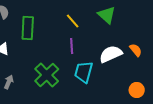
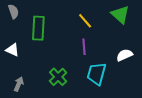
white semicircle: (111, 54) -> (124, 55), size x0.7
green cross: (47, 75) -> (58, 77), size x0.7

